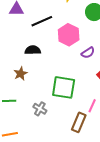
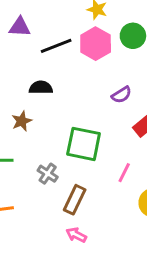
pink hexagon: (69, 35) -> (96, 44), moved
brown rectangle: (79, 122) -> (75, 200), moved

